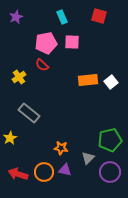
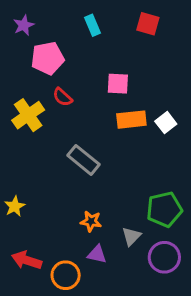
pink square: (72, 42) -> (118, 84), moved
pink pentagon: (46, 43) -> (48, 58), moved
yellow cross: (19, 77) -> (28, 115), size x1.5
gray rectangle: (29, 113) -> (84, 160), moved
orange circle: (44, 172) -> (66, 275), moved

